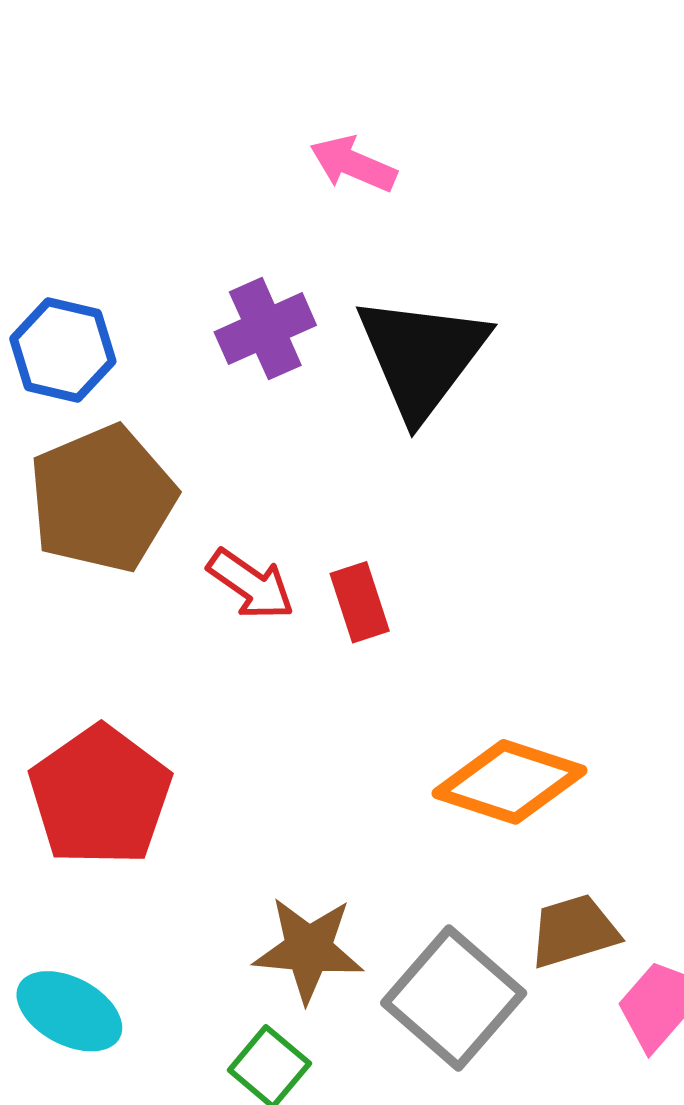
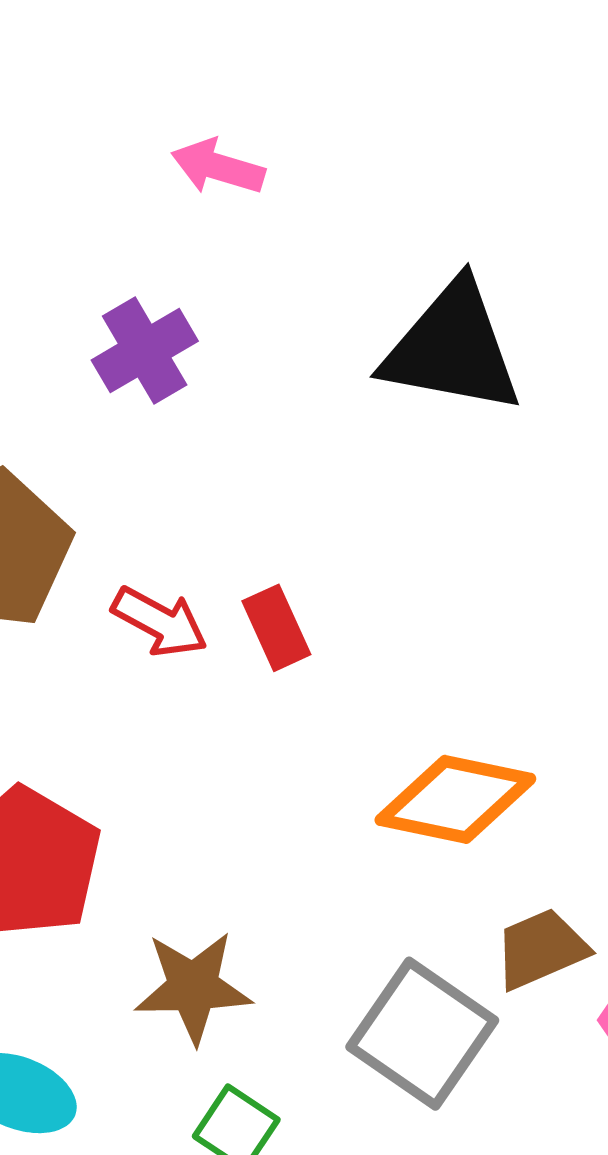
black triangle: (422, 356) -> (452, 348), moved, turned -50
brown star: (308, 949) -> (193, 987), moved

